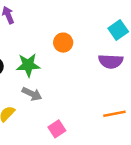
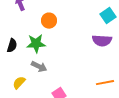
orange circle: (63, 43) -> (49, 21), moved

